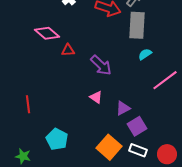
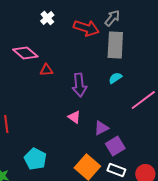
cyan semicircle: (145, 54) -> (115, 78), moved
purple arrow: (101, 65) -> (79, 85), turned 40

